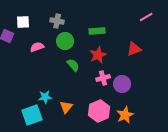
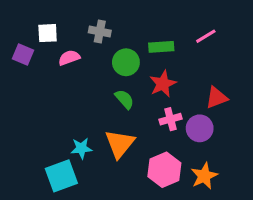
pink line: (146, 17) -> (206, 36), moved
green circle: (65, 41) -> (126, 62), moved
pink semicircle: (37, 47) -> (69, 58), moved
red triangle: (134, 49) -> (217, 98), moved
orange triangle: (66, 107) -> (120, 144), moved, size x1.5

